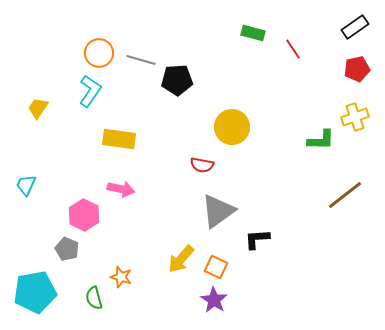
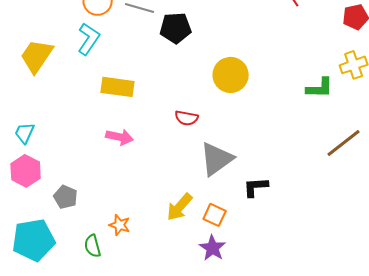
yellow trapezoid: (38, 108) -> (37, 56), size x1.6
red semicircle: (202, 165) -> (187, 118), moved
pink hexagon: (84, 215) -> (26, 171), moved

